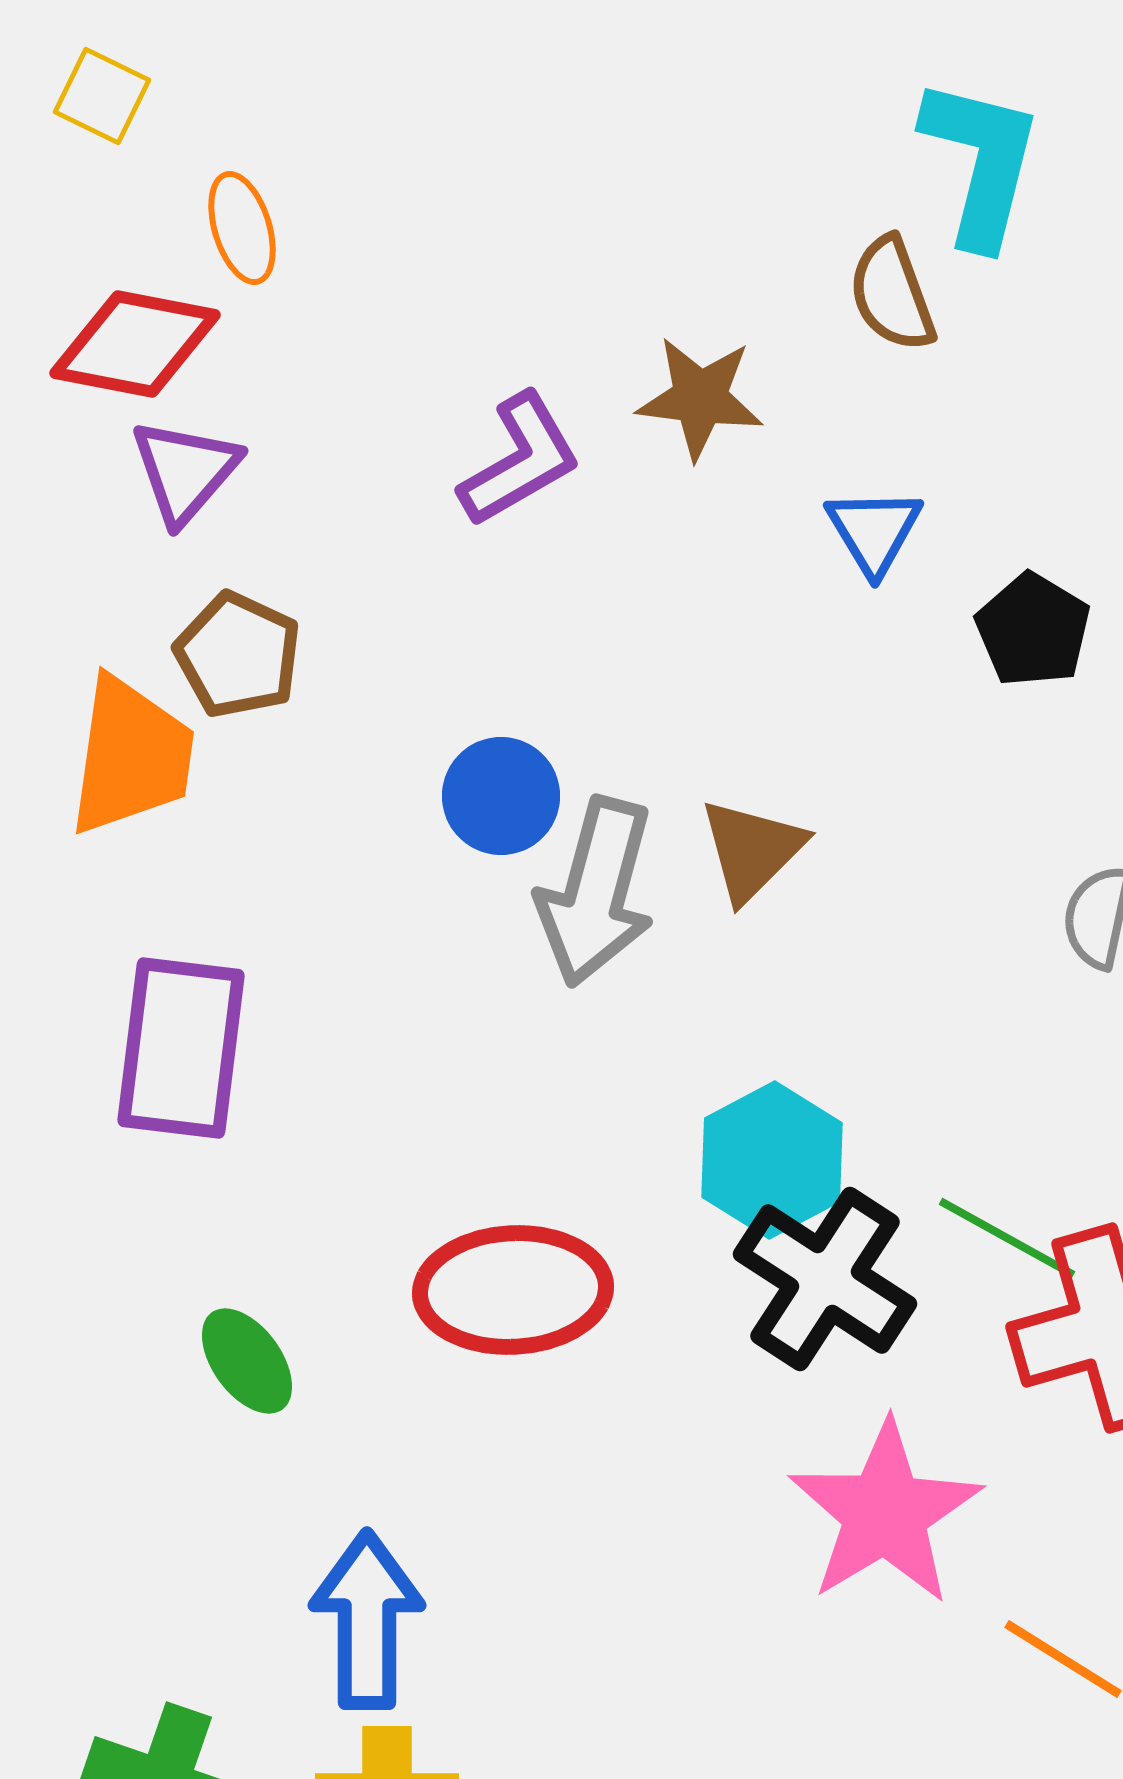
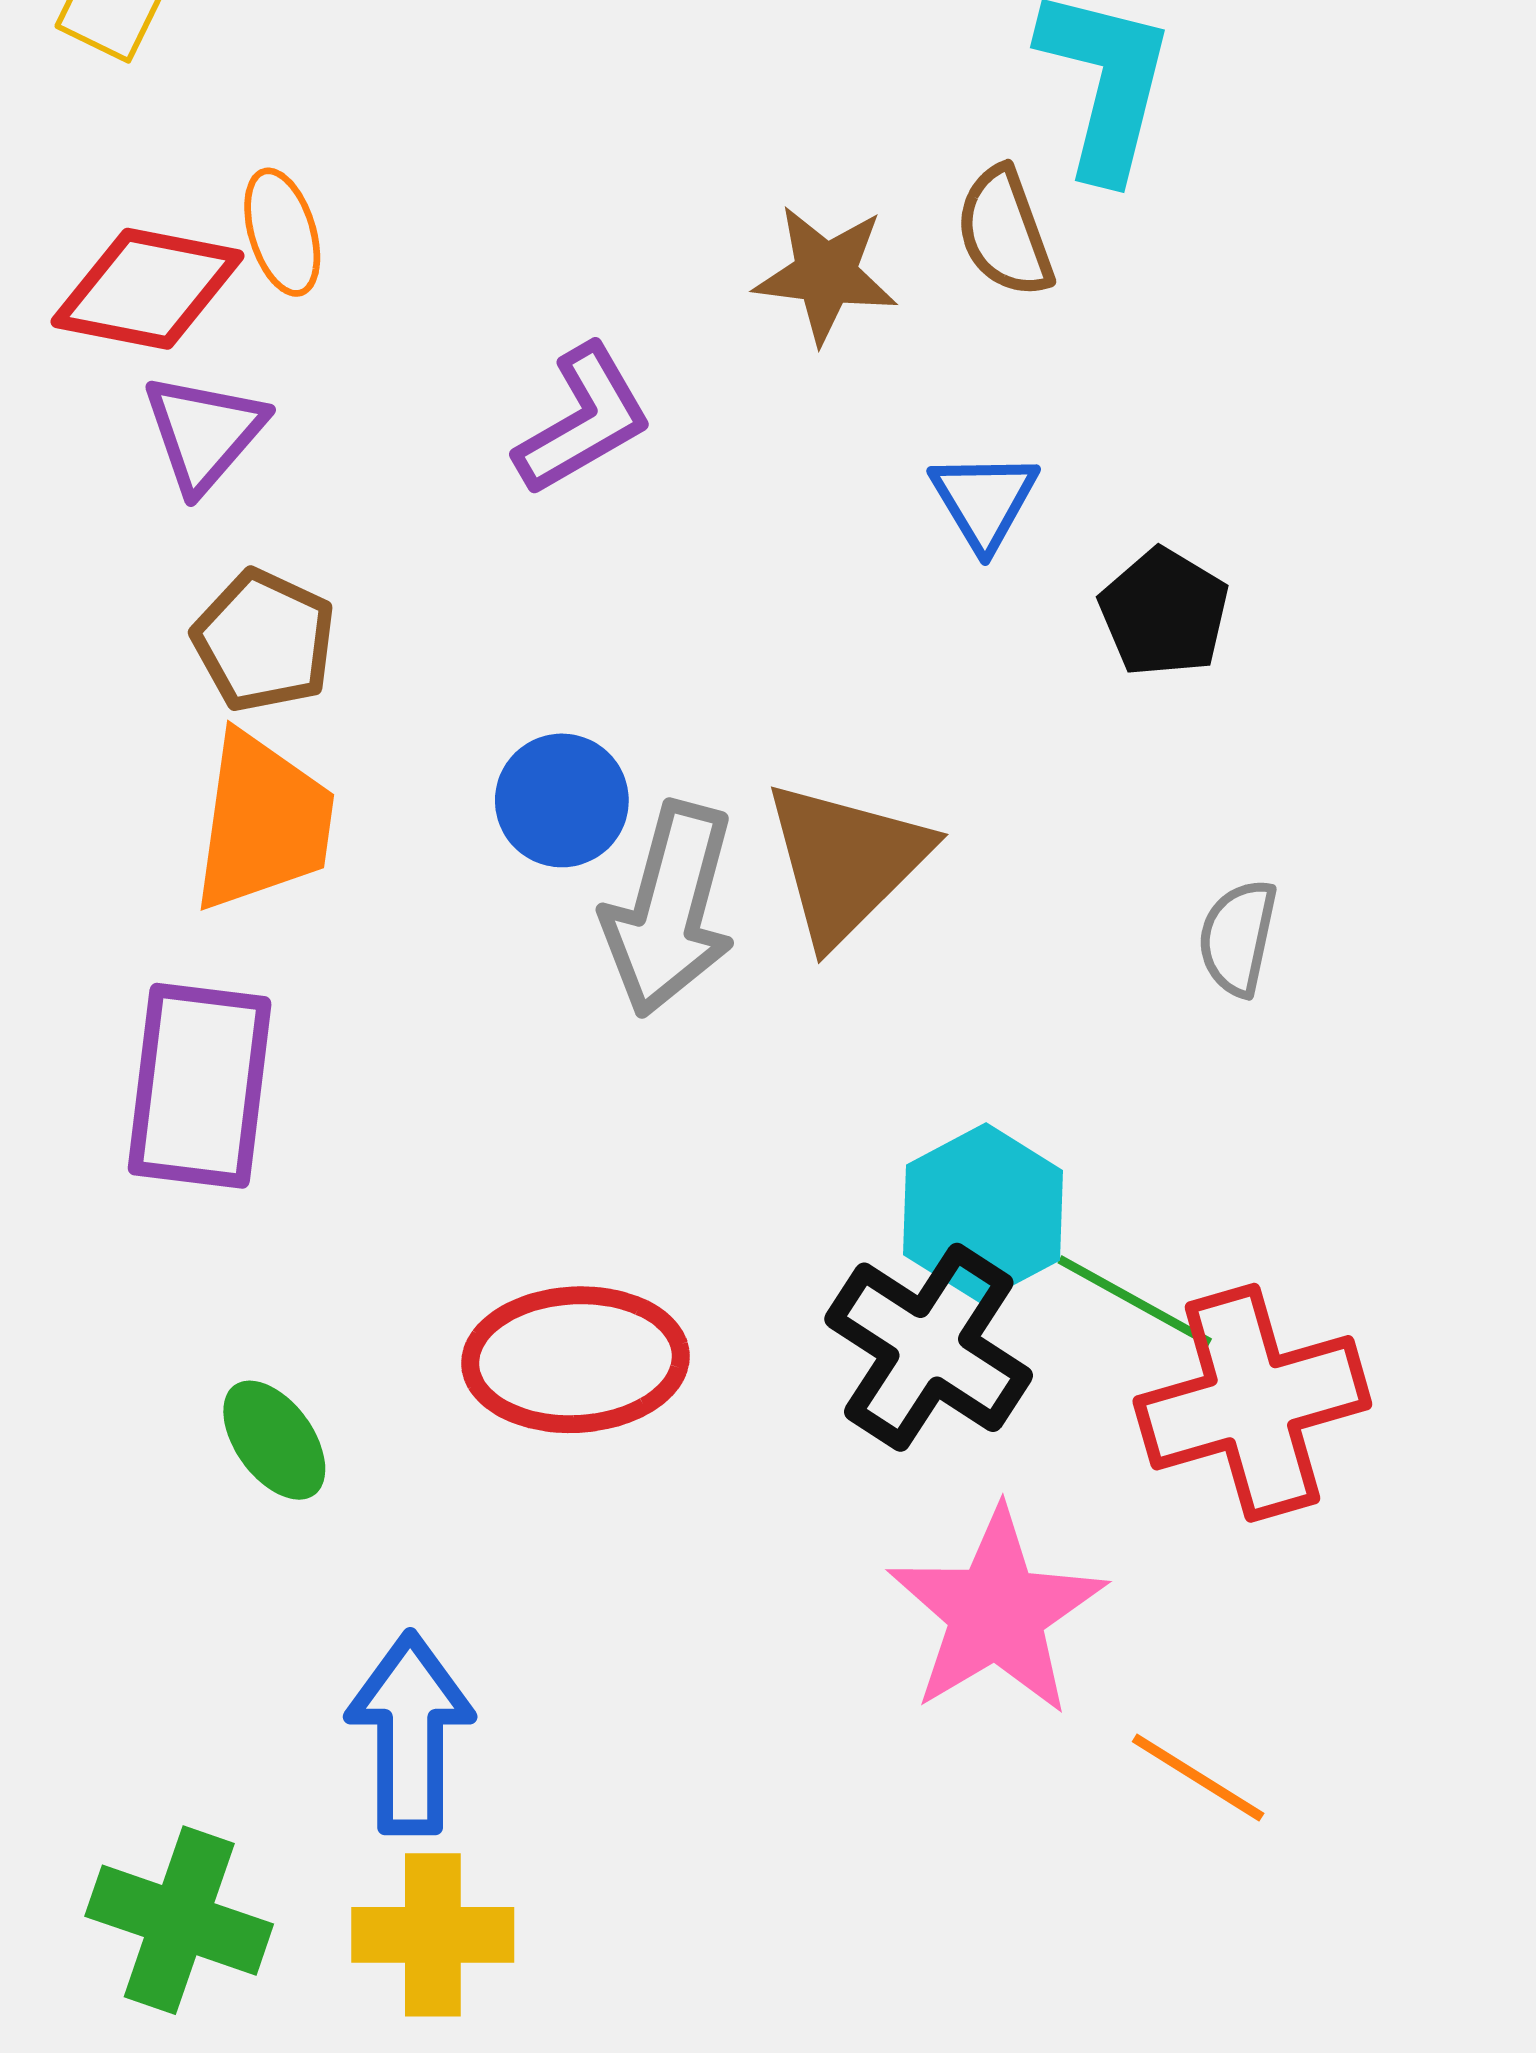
orange ellipse: (242, 228) -> (282, 232), moved
brown star: (700, 398) -> (826, 274), moved
orange trapezoid: (131, 756) -> (263, 822), moved
brown triangle: (752, 850) -> (846, 862), size x1.4
cyan hexagon: (772, 1160) -> (983, 1213), moved

